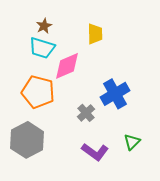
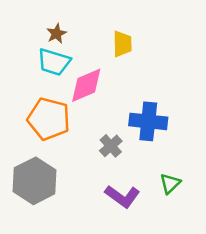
blue cross: (115, 94) -> (148, 121), turned 36

